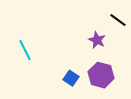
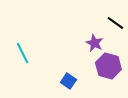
purple hexagon: (101, 75) -> (108, 66), moved

